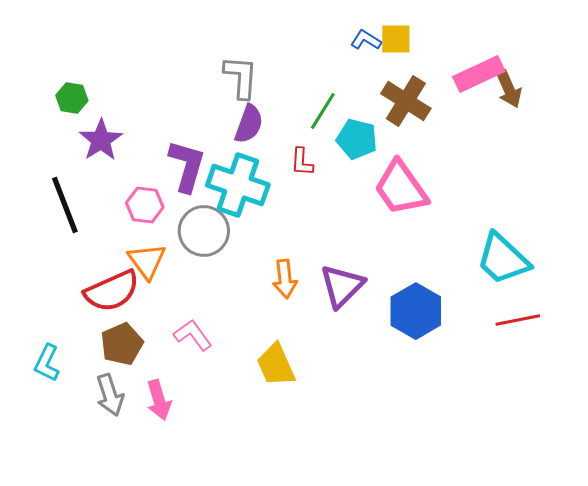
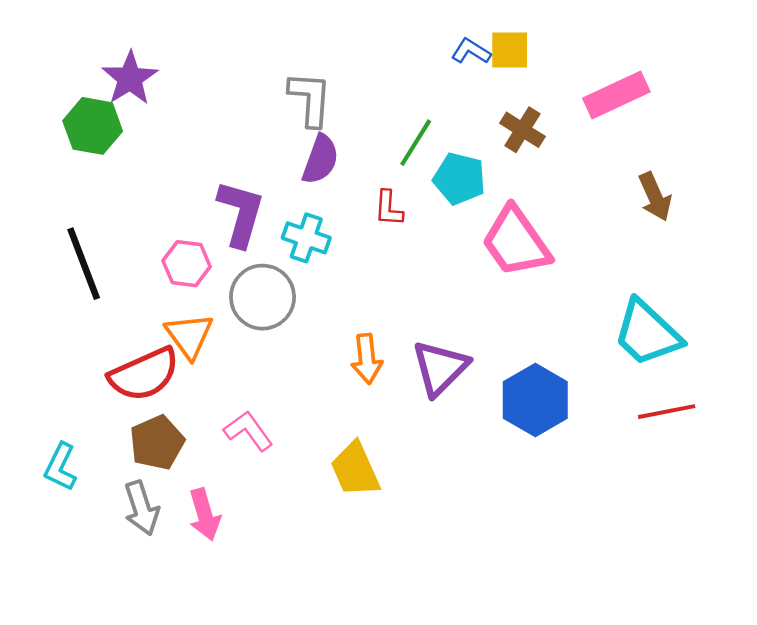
brown arrow: (509, 89) -> (655, 197), moved
green hexagon: (72, 98) -> (93, 126), size x1.4
brown cross: (406, 101) -> (522, 130), size x0.7
purple star: (101, 140) -> (130, 78), moved
cyan cross: (238, 185) -> (306, 238), size x0.6

